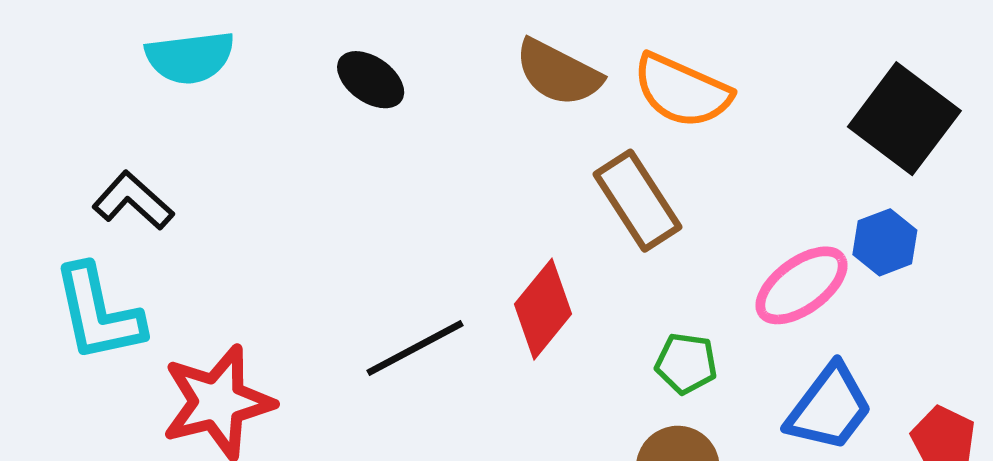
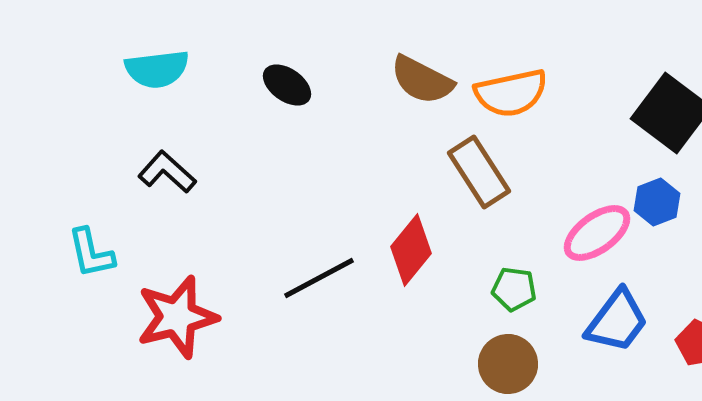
orange semicircle: (682, 91) -> (511, 93), turned -36
black L-shape: (133, 201) -> (167, 172), moved
cyan L-shape: (98, 313) -> (91, 253), size x0.7

